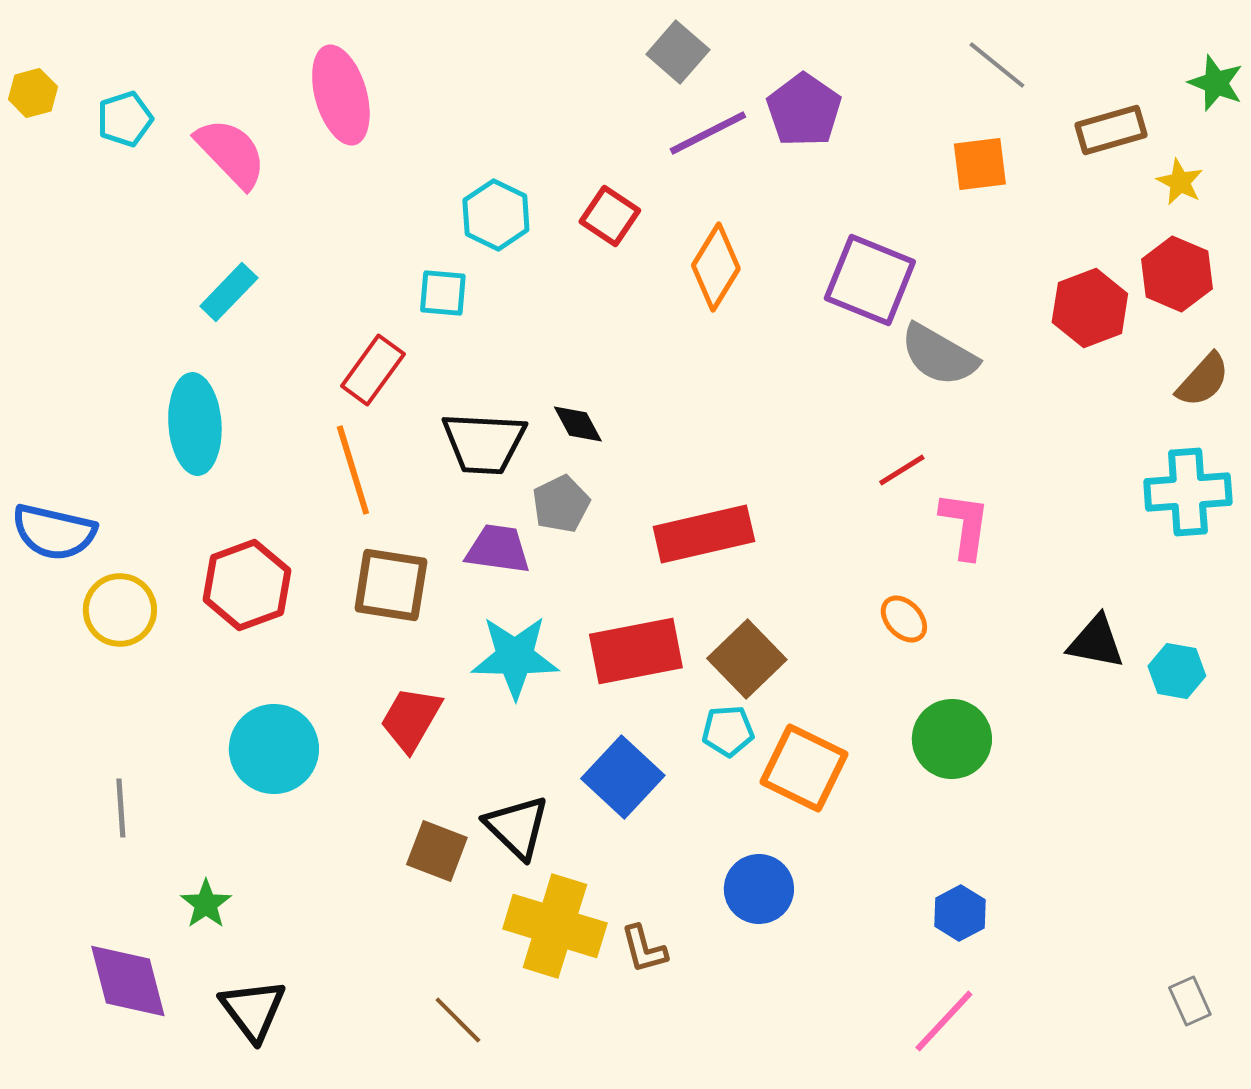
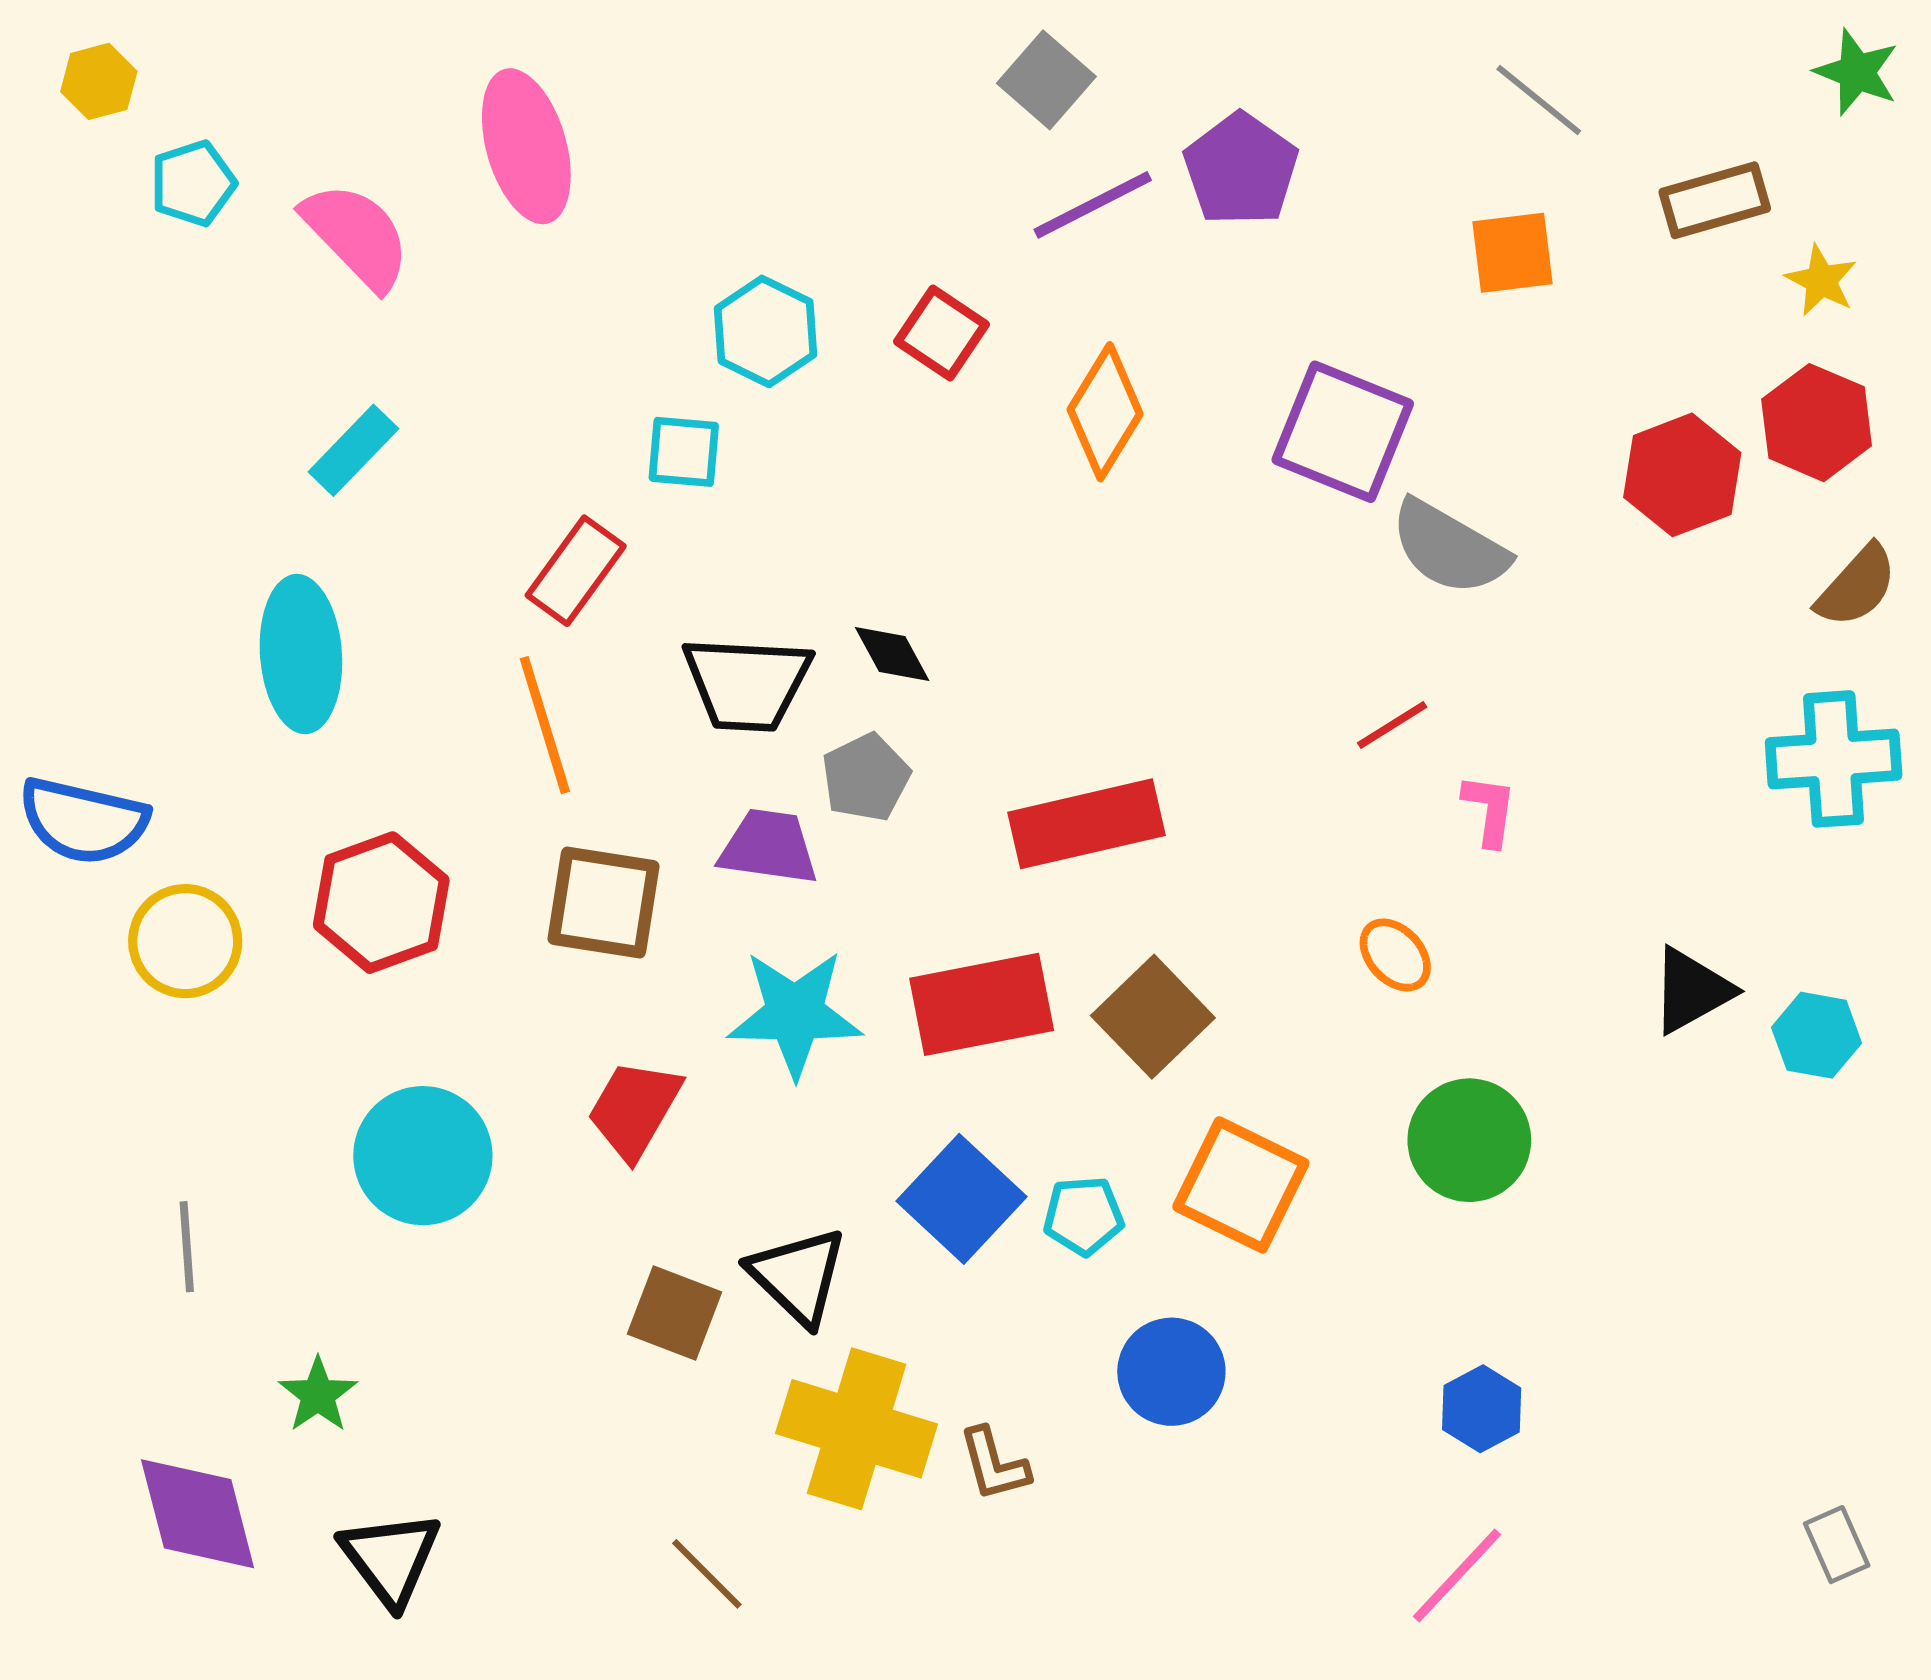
green star: (1216, 83) -> (1857, 72), moved
yellow hexagon: (33, 93) -> (99, 81), moved
pink L-shape: (965, 525) -> (1489, 810), size x0.7
black triangle: (1096, 642) -> (1692, 990), turned -40
cyan pentagon: (728, 731) -> (1083, 1216), moved

